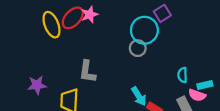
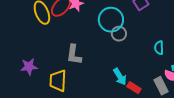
cyan circle: (144, 30) -> (111, 20), moved
cyan semicircle: (182, 75) -> (159, 48), moved

